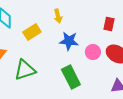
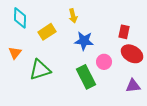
red rectangle: (109, 24) -> (124, 32), moved
pink circle: (93, 52) -> (104, 62), moved

